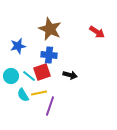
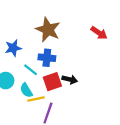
red square: (42, 72) -> (52, 82), moved
cyan line: (29, 76) -> (31, 70), moved
cyan semicircle: (23, 95) -> (26, 90), moved

